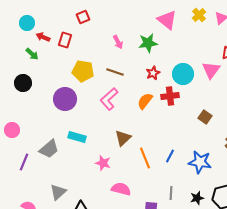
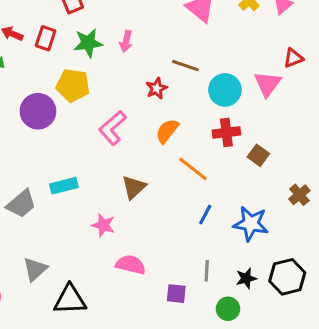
pink arrow: (118, 42) -> (126, 41), turned 40
green star: (148, 43) -> (88, 43), moved
brown line: (115, 72) -> (185, 66), moved
red star: (153, 73) -> (157, 88), moved
red cross: (170, 96) -> (226, 132), moved
purple circle: (65, 99) -> (38, 111), moved
cyan rectangle: (77, 137) -> (64, 186), turned -30
orange line: (145, 158) -> (193, 169), moved, turned -30

